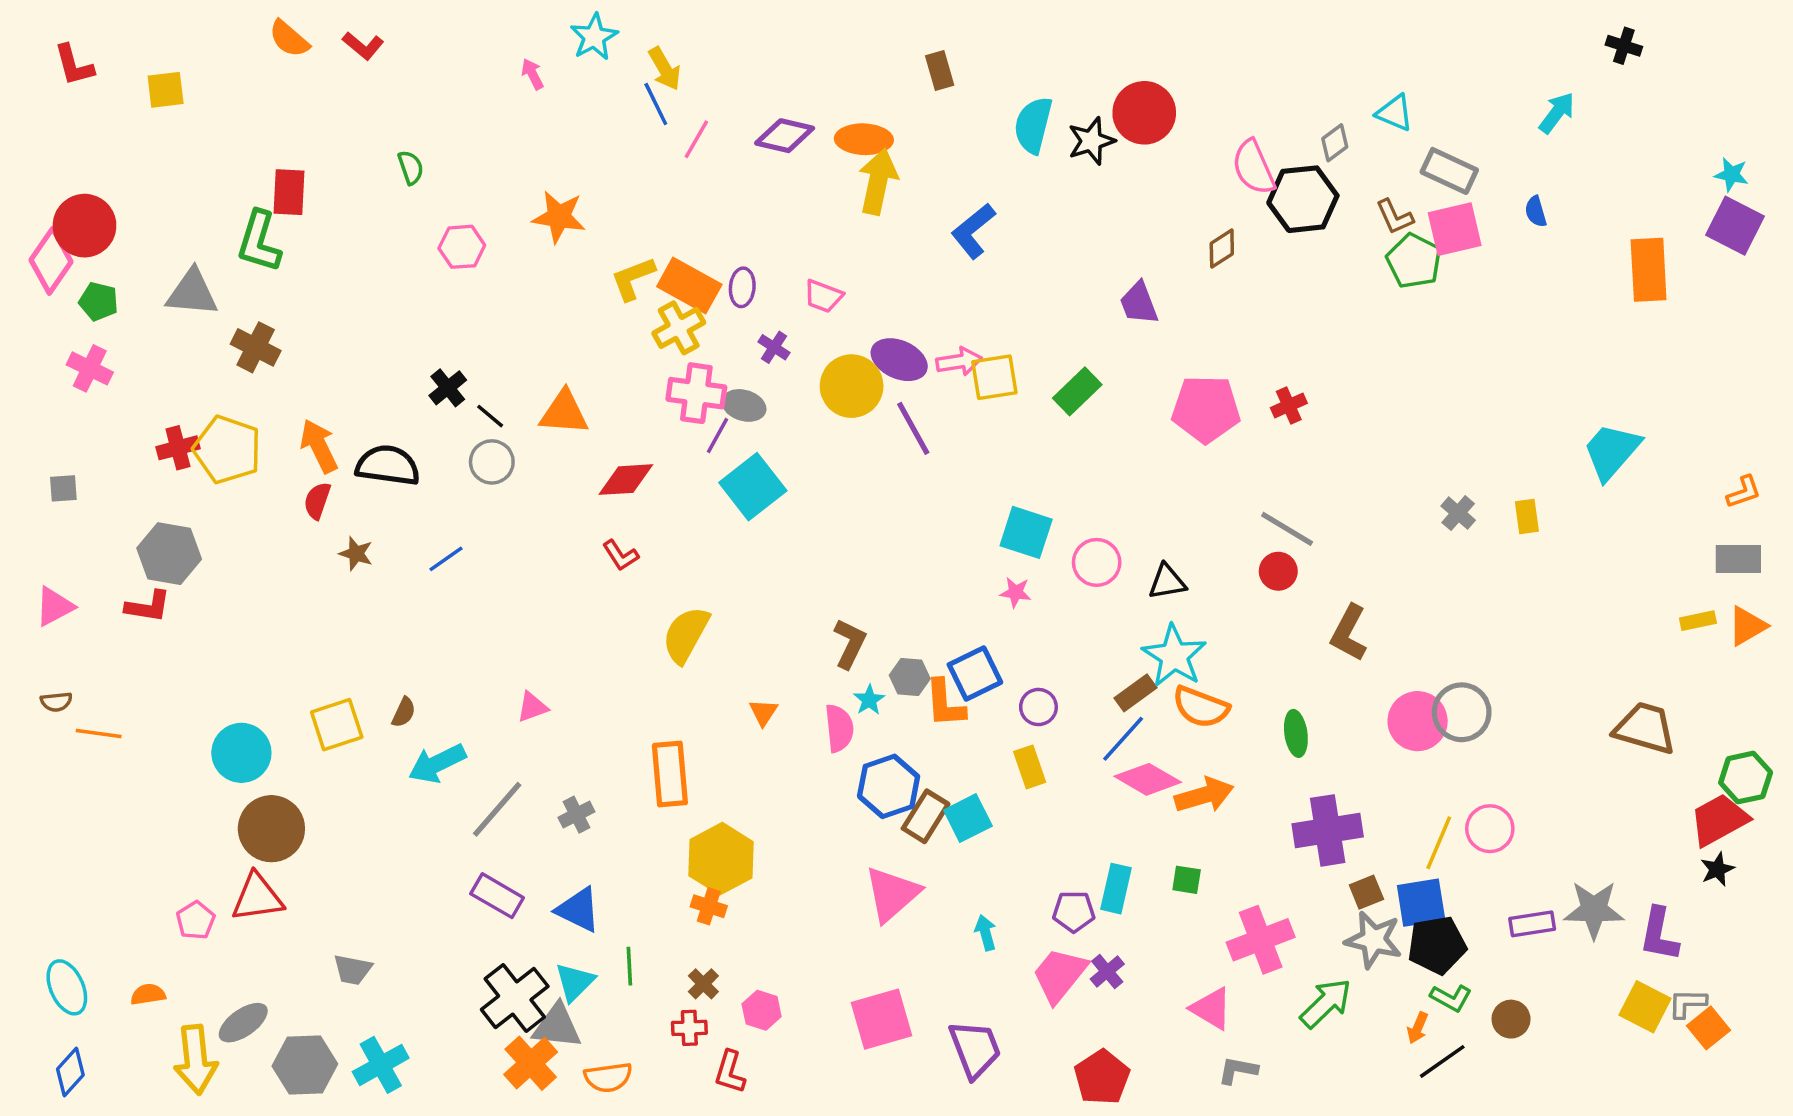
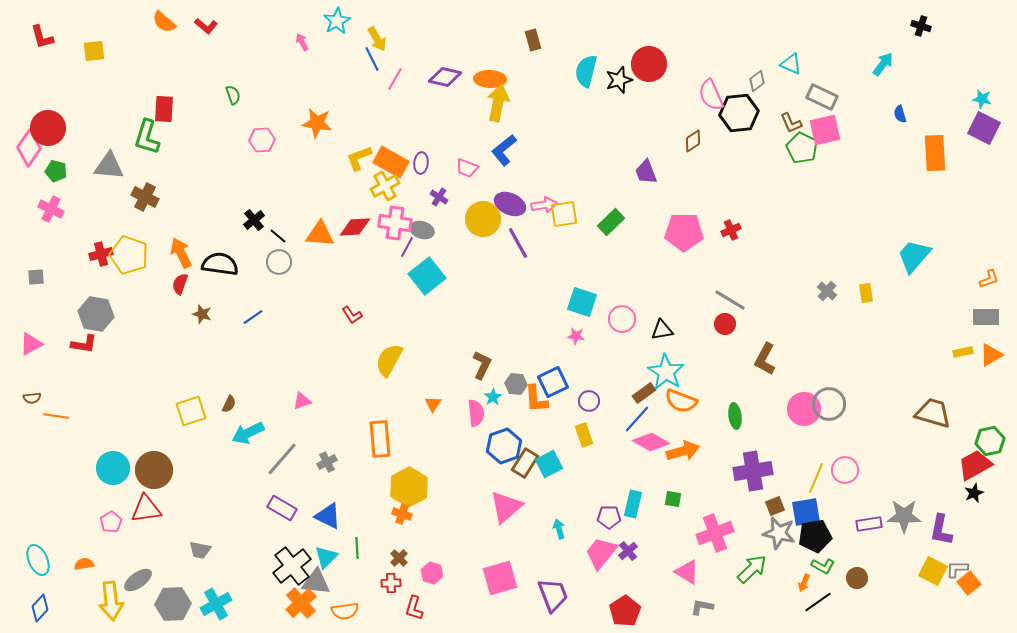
blue semicircle: (1536, 212) -> (900, 114), moved
blue L-shape: (973, 231) -> (504, 150), moved
red diamond: (626, 480) -> (355, 227), moved
cyan circle: (241, 753) -> (113, 468), moved

